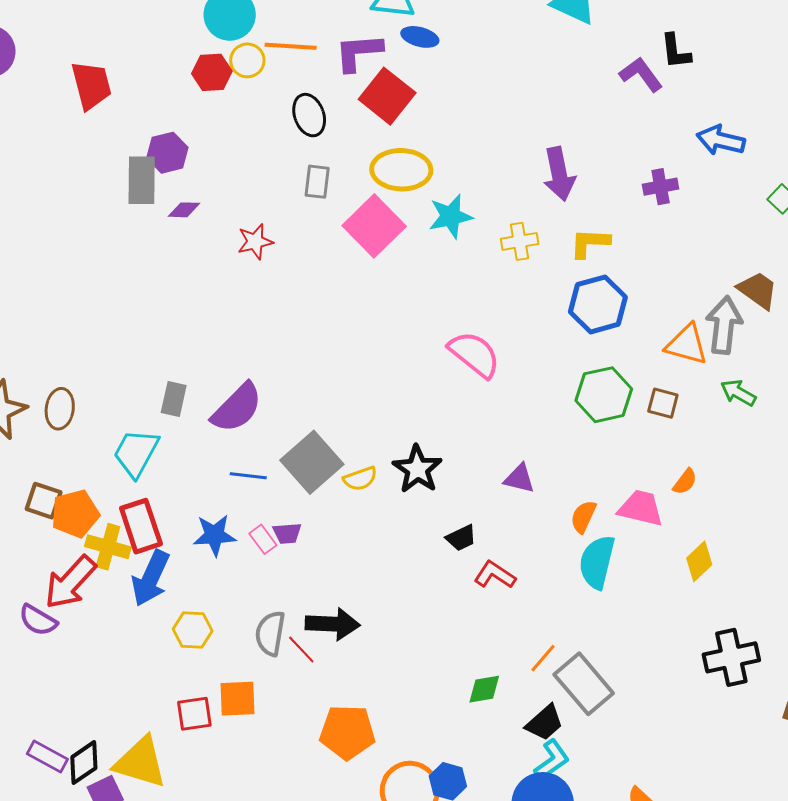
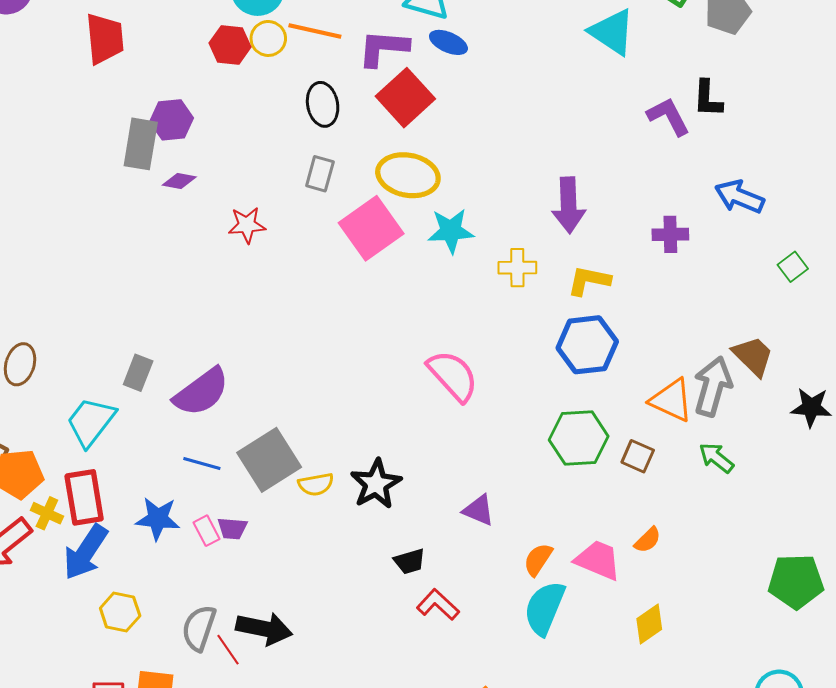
yellow cross: (108, 547) -> (47, 513), size x0.7

